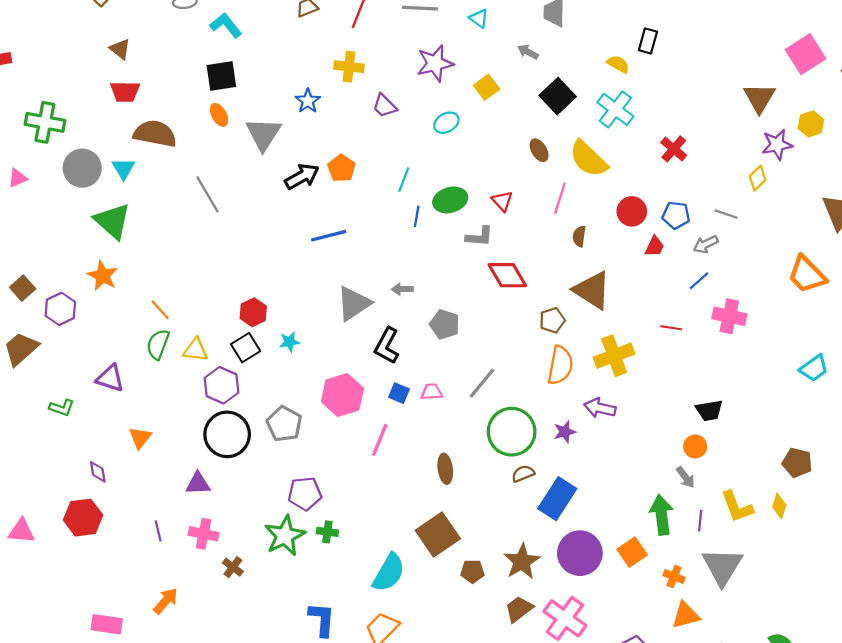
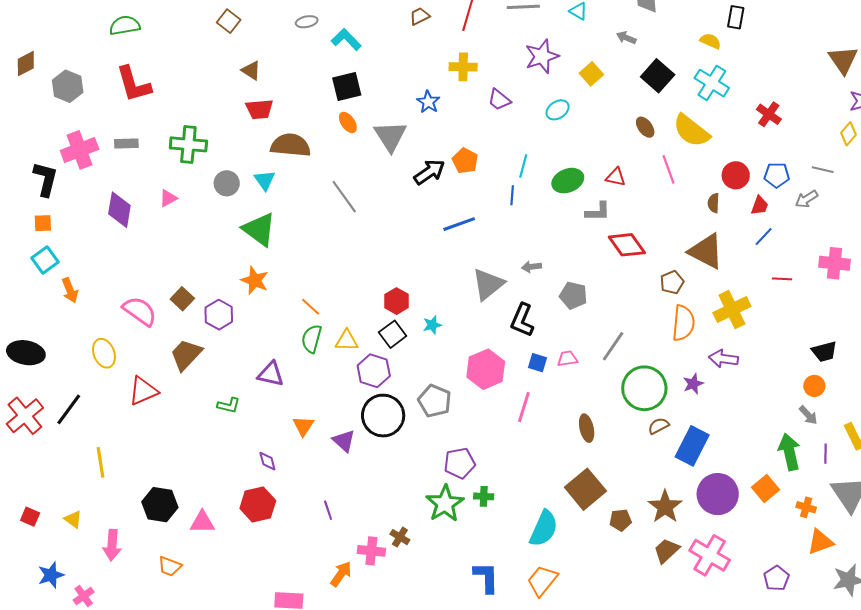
gray circle: (82, 168) -> (227, 183), size x0.7
pink line: (560, 198) -> (668, 169), turned -32
red triangle: (502, 201) -> (616, 177), turned -30
blue line: (417, 216) -> (512, 195), moved
brown semicircle: (579, 236) -> (714, 203), moved
blue line: (699, 281) -> (764, 236), moved
purple triangle: (198, 484) -> (344, 441), moved, turned 50
pink cross: (204, 534) -> (371, 551), moved

